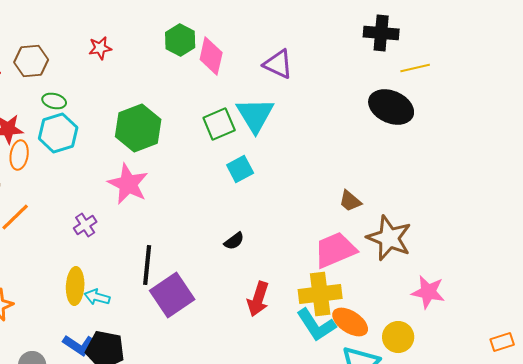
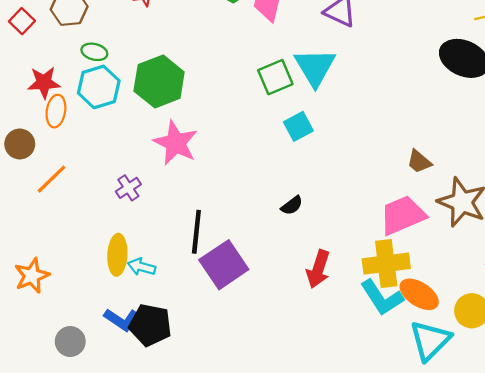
green hexagon: (138, 128) -> (159, 81), moved

